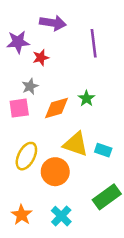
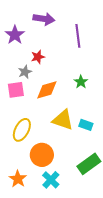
purple star: (18, 42) -> (15, 35), turned -30
red star: (41, 58) -> (38, 57), moved
green star: (86, 98) -> (81, 82), moved
orange circle: (55, 172) -> (42, 155), moved

